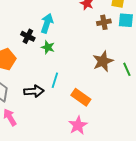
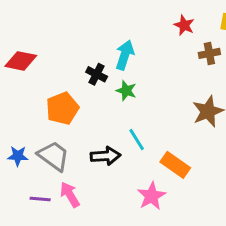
cyan line: (55, 80) -> (137, 140), turned -49
pink star: (78, 125) -> (151, 196), moved

